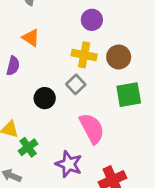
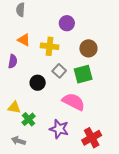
yellow cross: (84, 55) -> (50, 46), moved
green square: (129, 95) -> (83, 74), moved
pink semicircle: (92, 128) -> (74, 102), turned -30

